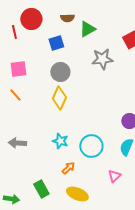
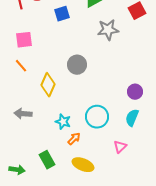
gray circle: (60, 72) -> (77, 65), moved
yellow diamond: (59, 98) -> (48, 85), moved
cyan star: (60, 141) -> (63, 122), moved

